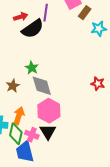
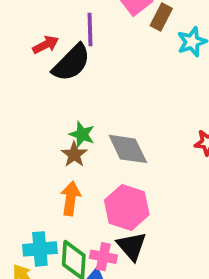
brown star: (13, 86) -> (74, 155), moved
gray diamond: (42, 86) -> (128, 149), moved
orange arrow: (19, 116) -> (71, 198), moved

